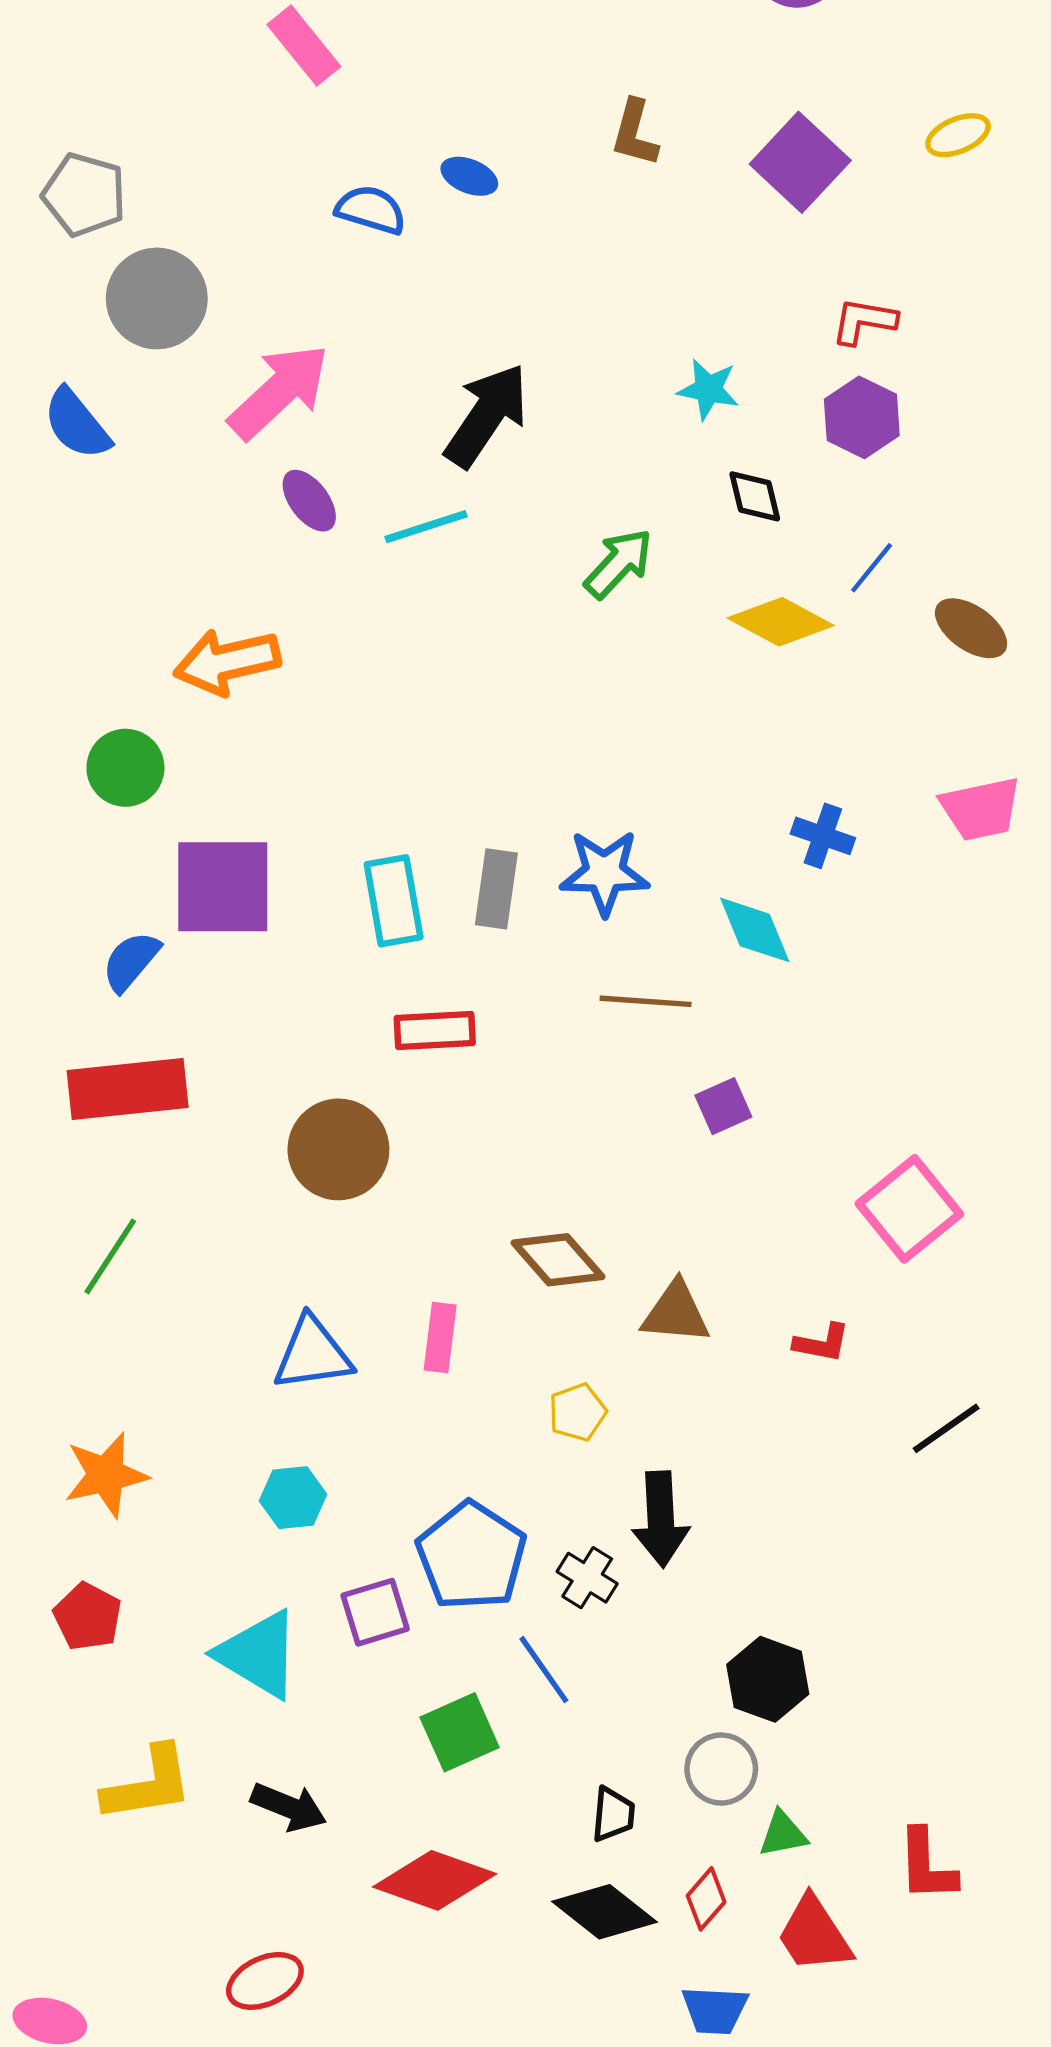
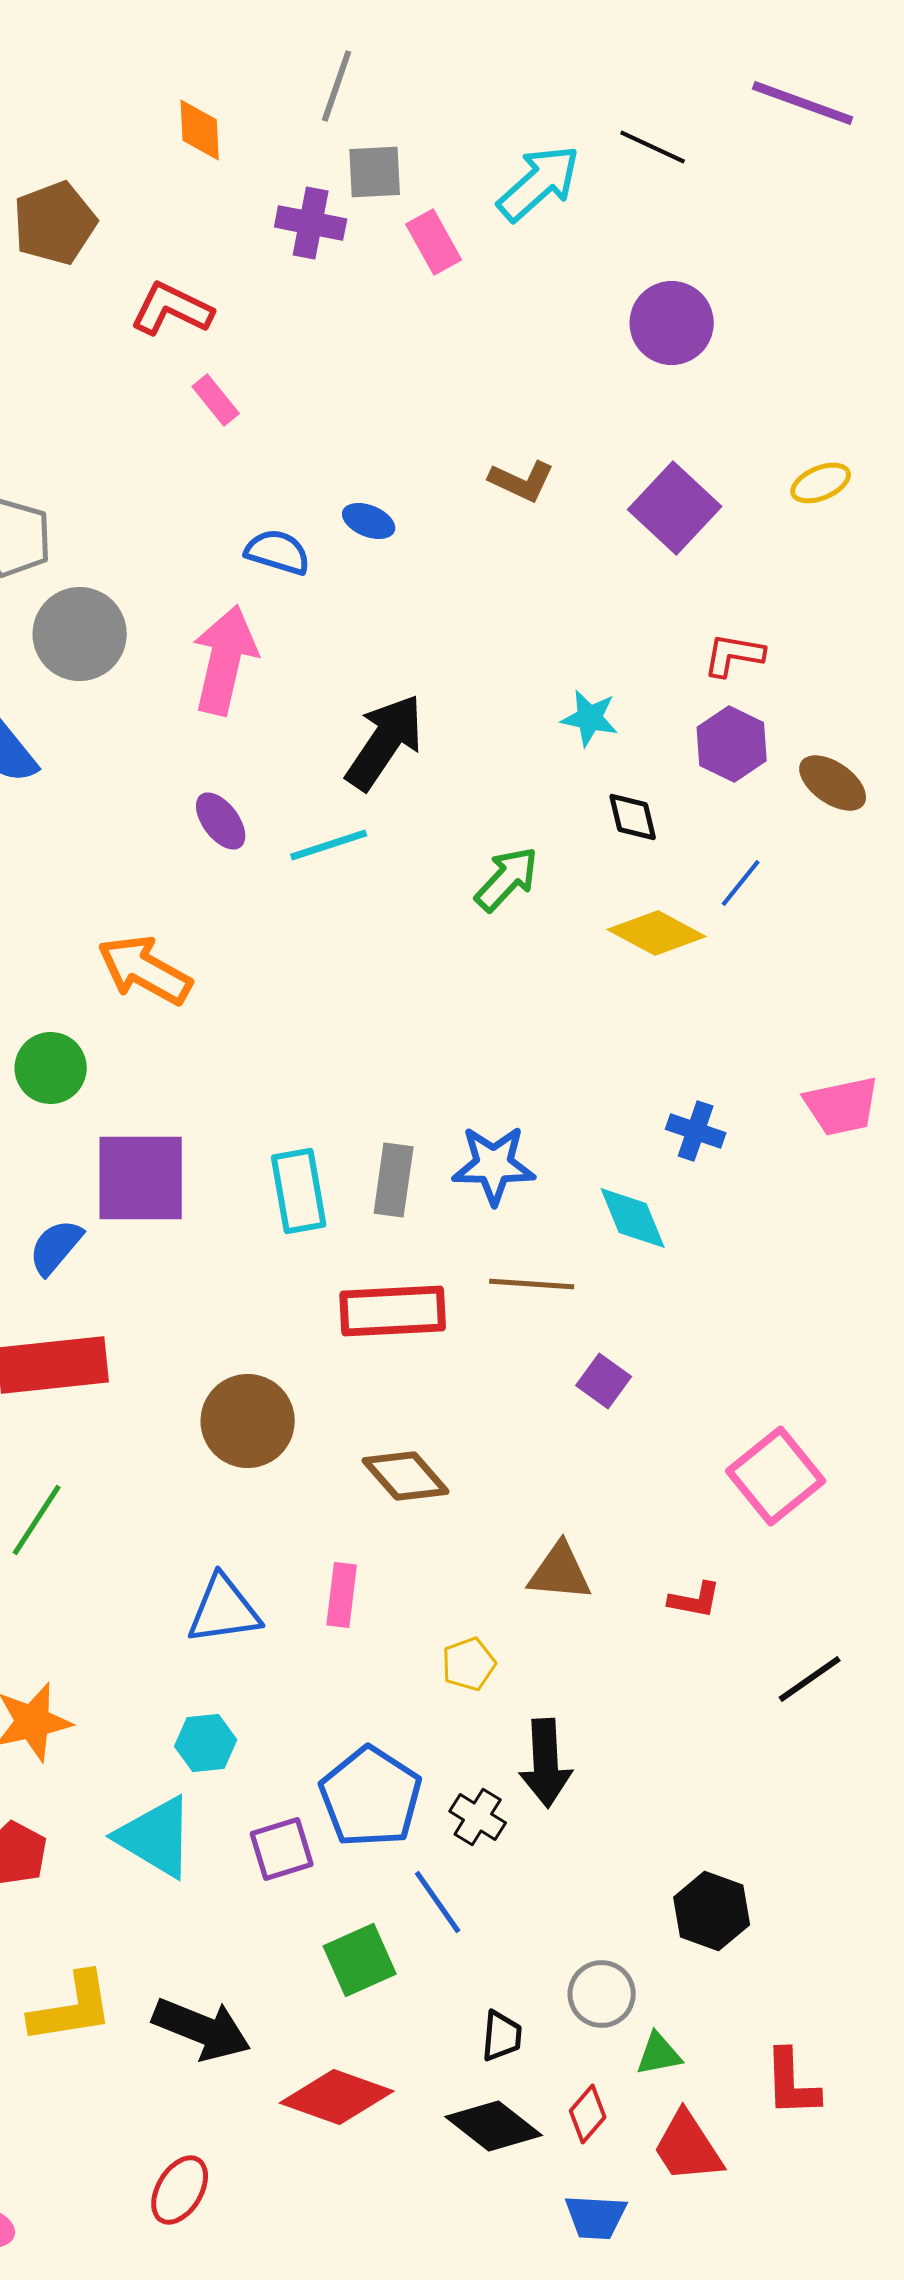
pink rectangle: (304, 45) -> (216, 400), size x0.7
brown L-shape: (635, 133) -> (522, 481), turned -80
pink arrow: (279, 391) -> (225, 660), moved, turned -34
brown ellipse: (971, 628) -> (833, 783), moved
orange arrow: (227, 662) -> (145, 970), turned 42
red rectangle: (435, 1030) -> (393, 1311), moved, size x1.4
purple square: (723, 1106) -> (604, 1381), turned -30
brown diamond: (558, 1260) -> (406, 1476), moved
cyan triangle: (258, 1654) -> (156, 1837), moved
black hexagon: (768, 1679) -> (712, 1911), moved
black arrow: (289, 1807) -> (202, 2029), size x1.4
red ellipse: (265, 1981) -> (180, 2190), turned -34

